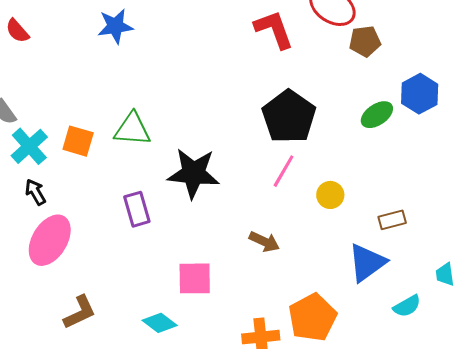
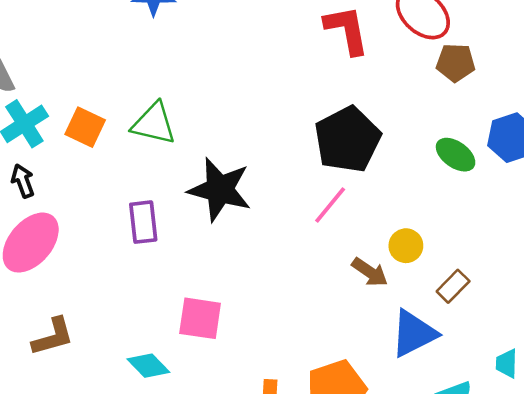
green ellipse: (377, 115) -> (456, 155), turned 60
yellow circle: (330, 195) -> (406, 246), moved
brown rectangle: (392, 220) -> (453, 286), turned -40
brown arrow: (264, 242) -> (370, 272), moved

